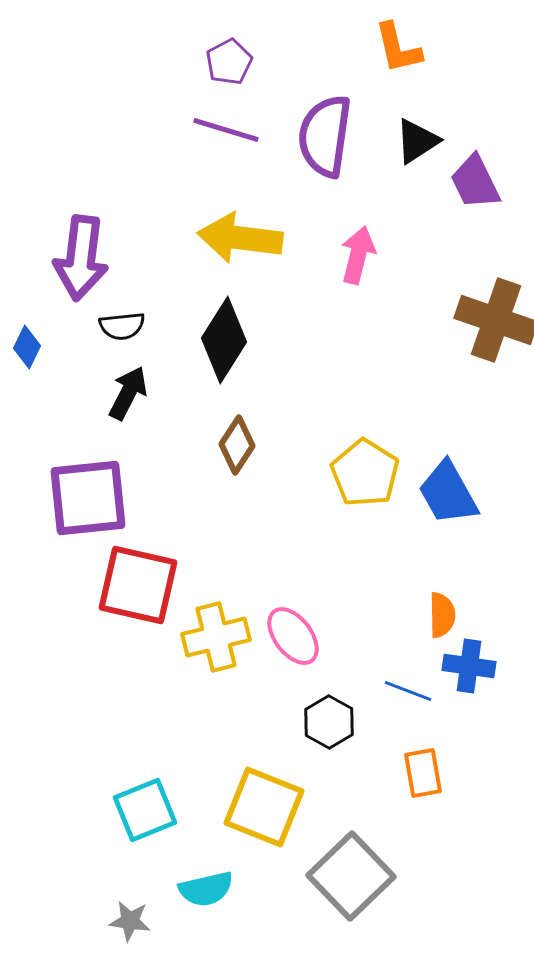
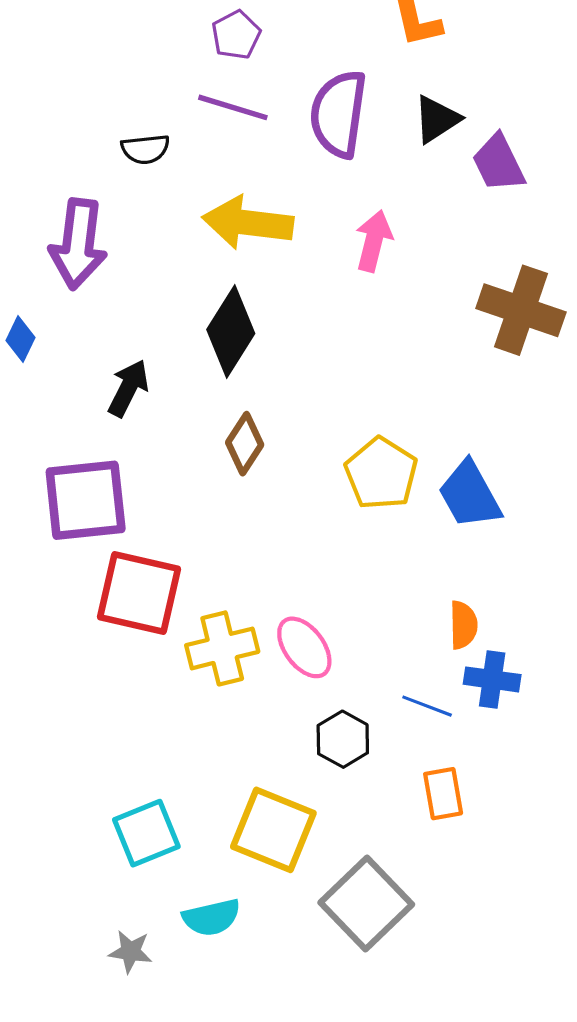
black semicircle: (122, 326) -> (145, 149), moved

